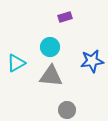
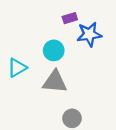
blue star: (92, 61) -> (89, 34), moved

